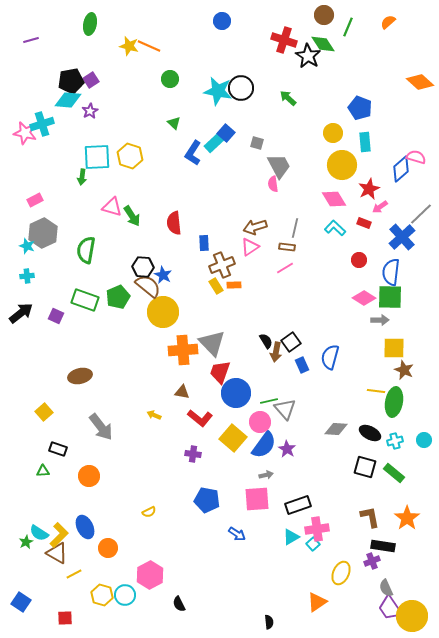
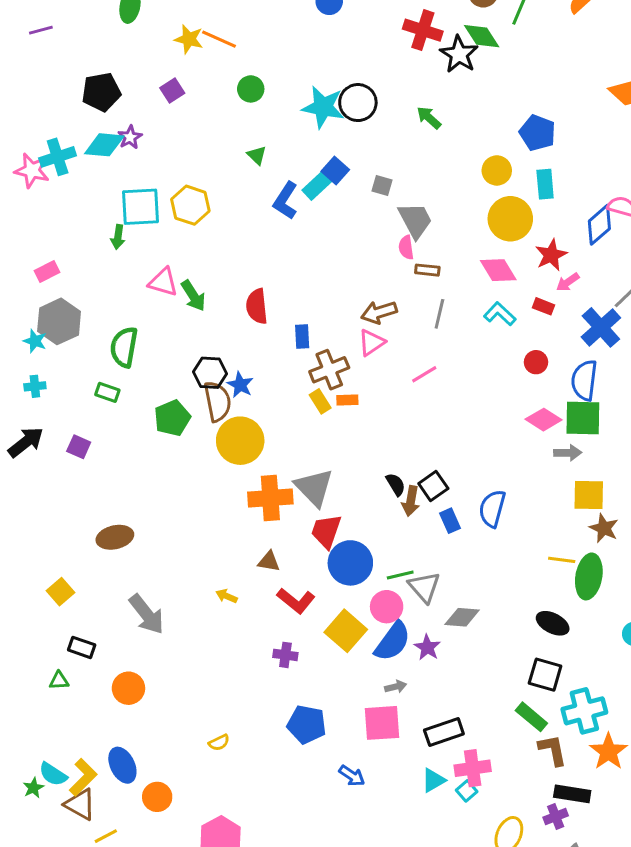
purple square: (91, 80) -> (172, 90), moved
cyan diamond: (68, 100) -> (104, 145), moved
brown rectangle: (287, 247) -> (427, 270), moved
brown semicircle: (148, 286) -> (218, 401), turned 40
green rectangle: (85, 300) -> (107, 392), moved, size x0.6
gray diamond: (336, 429) -> (462, 617), moved
cyan cross: (395, 441) -> (584, 711), moved, size x1.8
green rectangle: (394, 473) -> (531, 717), moved

